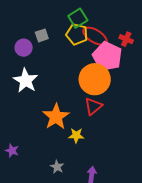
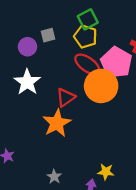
red ellipse: (95, 36) -> (87, 64), moved
red triangle: (93, 106) -> (66, 97), moved
yellow star: (76, 135) -> (106, 172), moved

